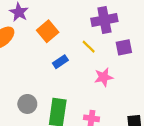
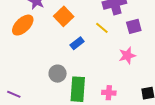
pink star: (104, 77) -> (127, 55), moved
gray circle: (27, 104) -> (58, 74), moved

